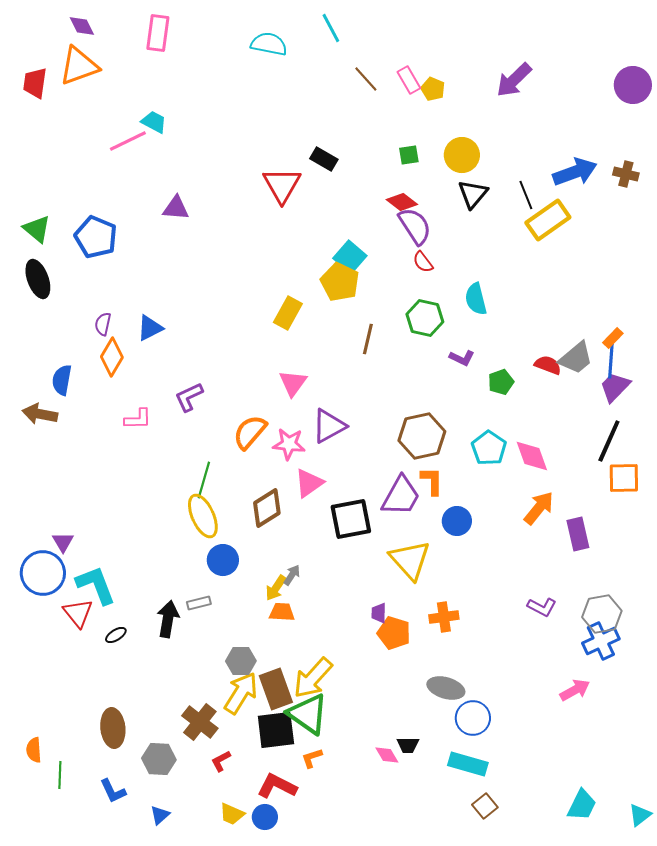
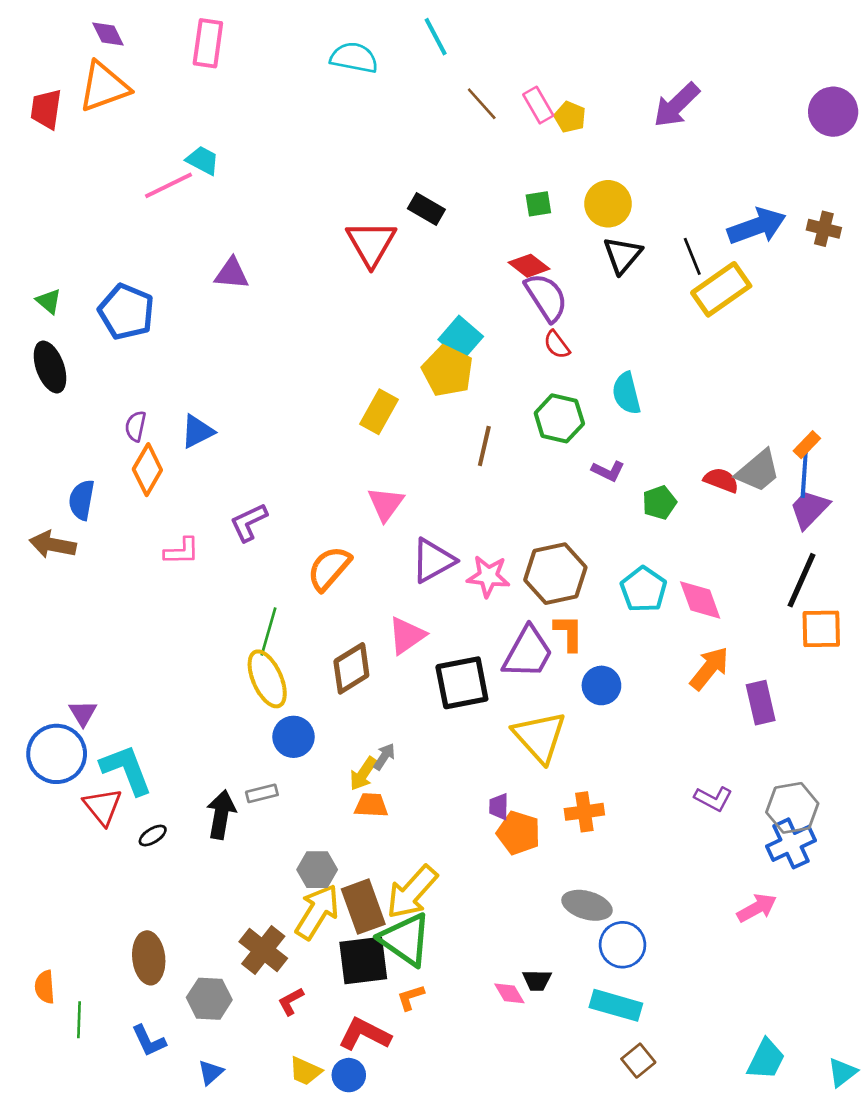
green triangle: (37, 229) -> (49, 301), size x0.7
pink star: (289, 444) -> (488, 576), moved

